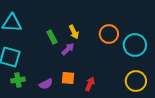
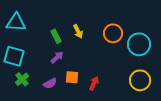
purple arrow: (68, 49) -> (57, 57), moved
green cross: (18, 80) -> (22, 79), turned -32

